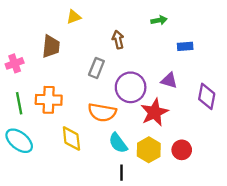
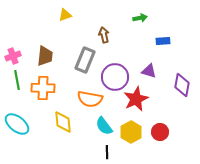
brown trapezoid: (51, 46) -> (45, 56), moved
gray rectangle: (96, 68) -> (85, 60), size x1.4
green line: (19, 103) -> (17, 80), moved

